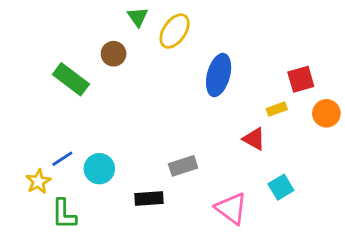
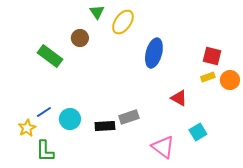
red square: (301, 79) -> (212, 56), turned 30
yellow rectangle: (277, 109) -> (208, 77), moved
black rectangle: (149, 198) -> (105, 126), moved

